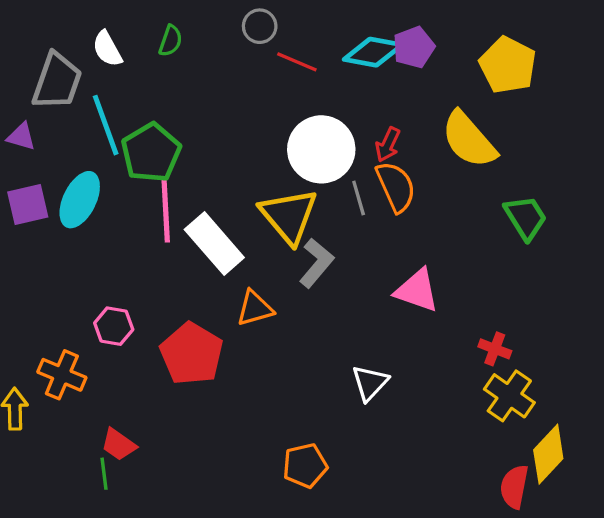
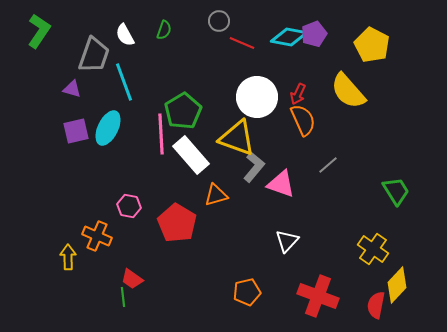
green pentagon: (151, 153) -> (183, 111), moved
gray line: (359, 198) -> (328, 165), moved, turned 65
yellow triangle: (289, 216) -> (237, 138), turned -30
green trapezoid: (526, 218) -> (396, 191), moved
pink triangle: (417, 290) -> (281, 184), moved
red cross: (495, 349) -> (318, 296), moved, size x2.0

